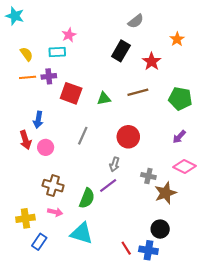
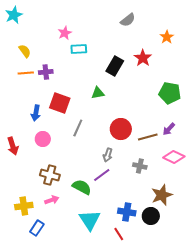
cyan star: (15, 16) -> (14, 15), turned 30
black rectangle: (121, 51) -> (115, 66), moved
cyan rectangle: (57, 52) -> (79, 49), moved
brown line: (138, 92) -> (148, 137), moved
red square: (71, 93) -> (60, 103), moved
red arrow: (25, 140) -> (13, 146), moved
brown star: (165, 193) -> (162, 195), moved
green semicircle: (87, 198) -> (82, 187), turned -84
pink arrow: (55, 212) -> (52, 200), turned -32
cyan triangle: (82, 233) -> (90, 220), moved, turned 40
blue cross: (148, 250) -> (127, 212), moved

